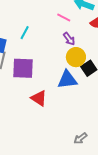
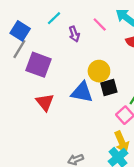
cyan line: (25, 33) -> (54, 18), moved
purple arrow: (69, 39) -> (74, 34), moved

